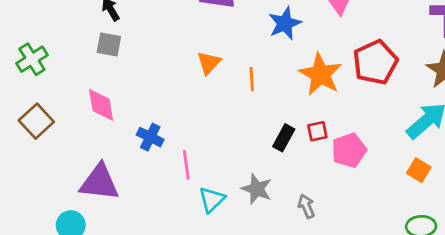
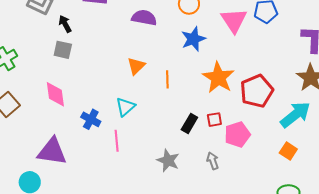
red pentagon: (375, 62) -> (257, 91), moved
cyan triangle: (212, 200) -> (125, 107), moved
gray arrow: (306, 206) -> (213, 161), moved

